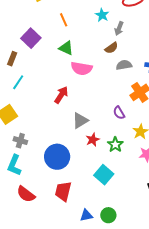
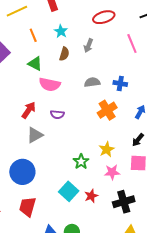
cyan star: (102, 15) -> (61, 31), moved
brown semicircle: (111, 48) -> (64, 54), moved, turned -40
purple semicircle: (119, 113) -> (57, 114), moved, turned -56
gray triangle: (80, 121) -> (35, 135), moved
red star: (93, 140) -> (91, 196), moved

